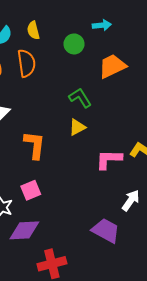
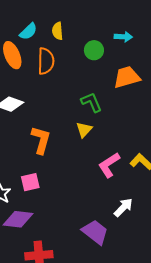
yellow triangle: (77, 127) -> (84, 130), turned -30
pink L-shape: (109, 159) -> (109, 165), turned -44

